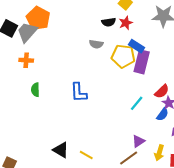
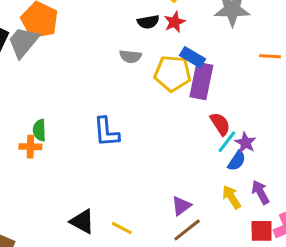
orange cross: (26, 60) -> (30, 147), moved
red semicircle: (162, 91) -> (220, 124), moved, turned -77
cyan line: (137, 103) -> (227, 142), moved
purple triangle: (138, 141) -> (181, 206), moved
yellow arrow: (159, 153) -> (231, 197), moved, turned 133

